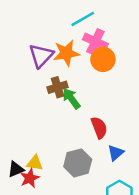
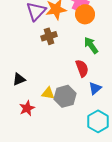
green arrow: (71, 99) -> (91, 45), moved
yellow triangle: (35, 163) -> (48, 93), moved
black triangle: (16, 169) -> (19, 79), moved

